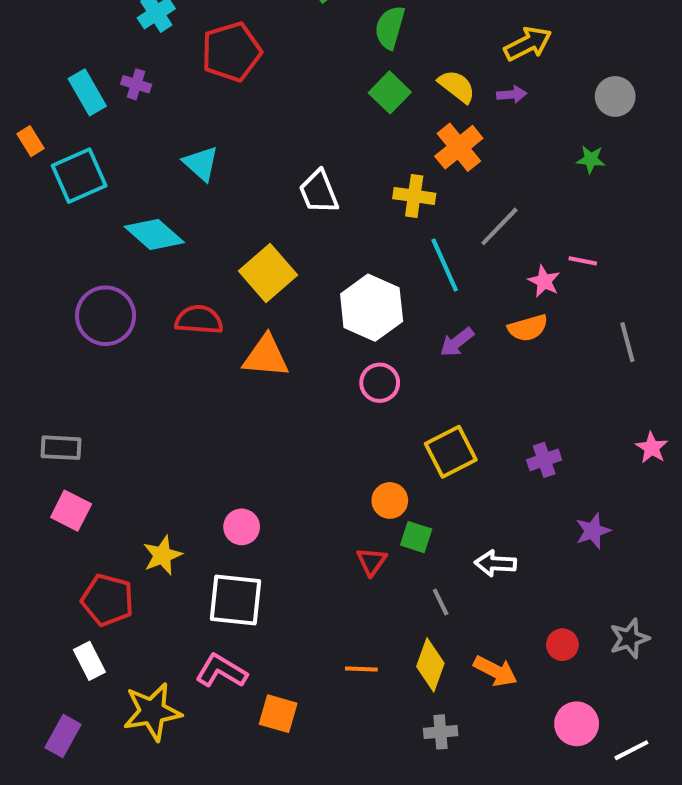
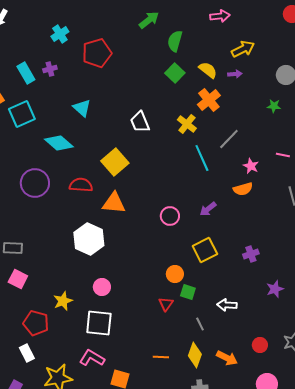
purple cross: (136, 84) -> (50, 69), turned -32
yellow cross: (414, 196) -> (187, 124), turned 30
pink line: (583, 261) -> (283, 155), moved
white hexagon: (372, 308) -> (89, 239), moved
purple arrow: (457, 342) -> (208, 209), moved

